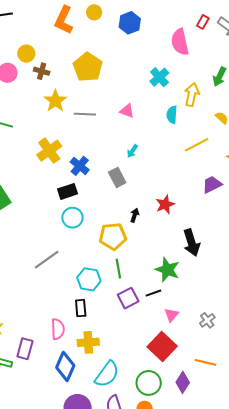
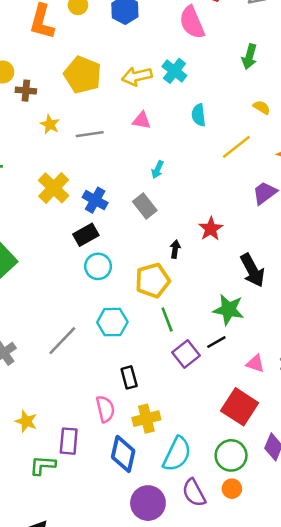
yellow arrow: (192, 95) -> (137, 76), moved, turned -105
yellow star: (55, 101) -> (50, 124), size x0.7
gray line: (47, 260) -> (62, 341), moved
cyan hexagon: (89, 279) -> (112, 322), moved
pink triangle: (171, 315) -> (255, 364), moved, turned -42

